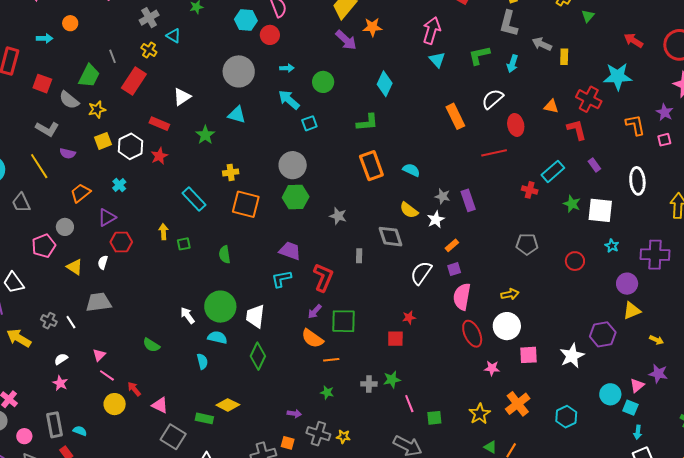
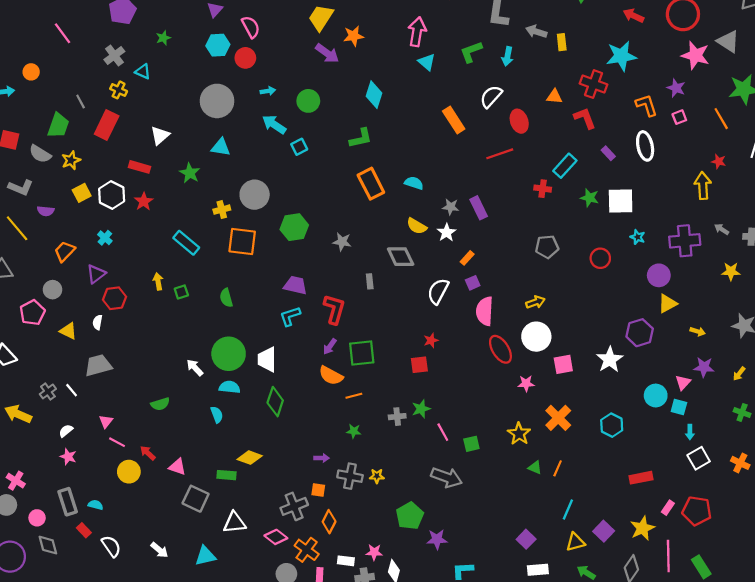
gray circle: (293, 165) -> (255, 195), moved
white ellipse: (637, 181) -> (645, 146), moved
gray cross: (49, 321) -> (48, 391), turned 35
green semicircle: (151, 345) -> (160, 404), turned -42

